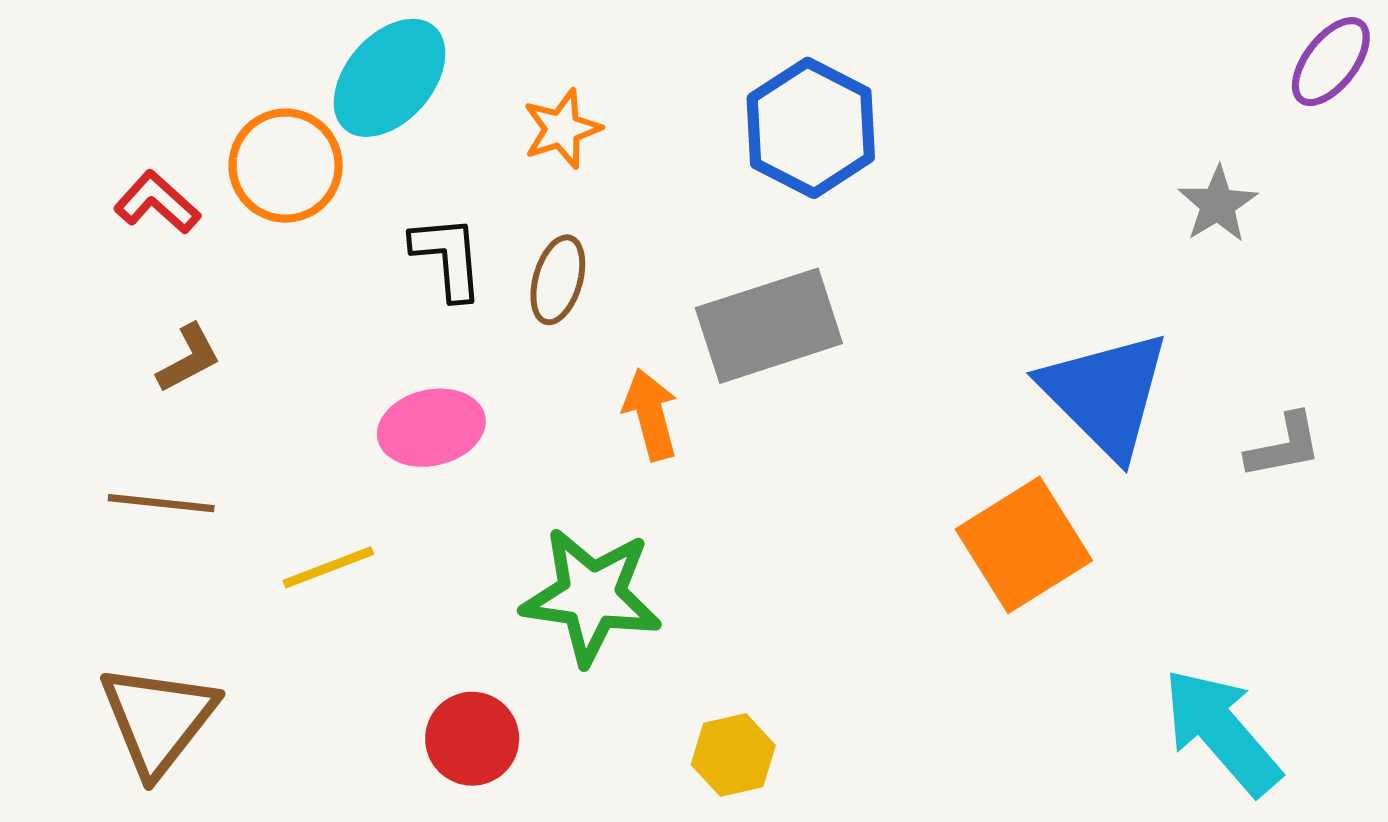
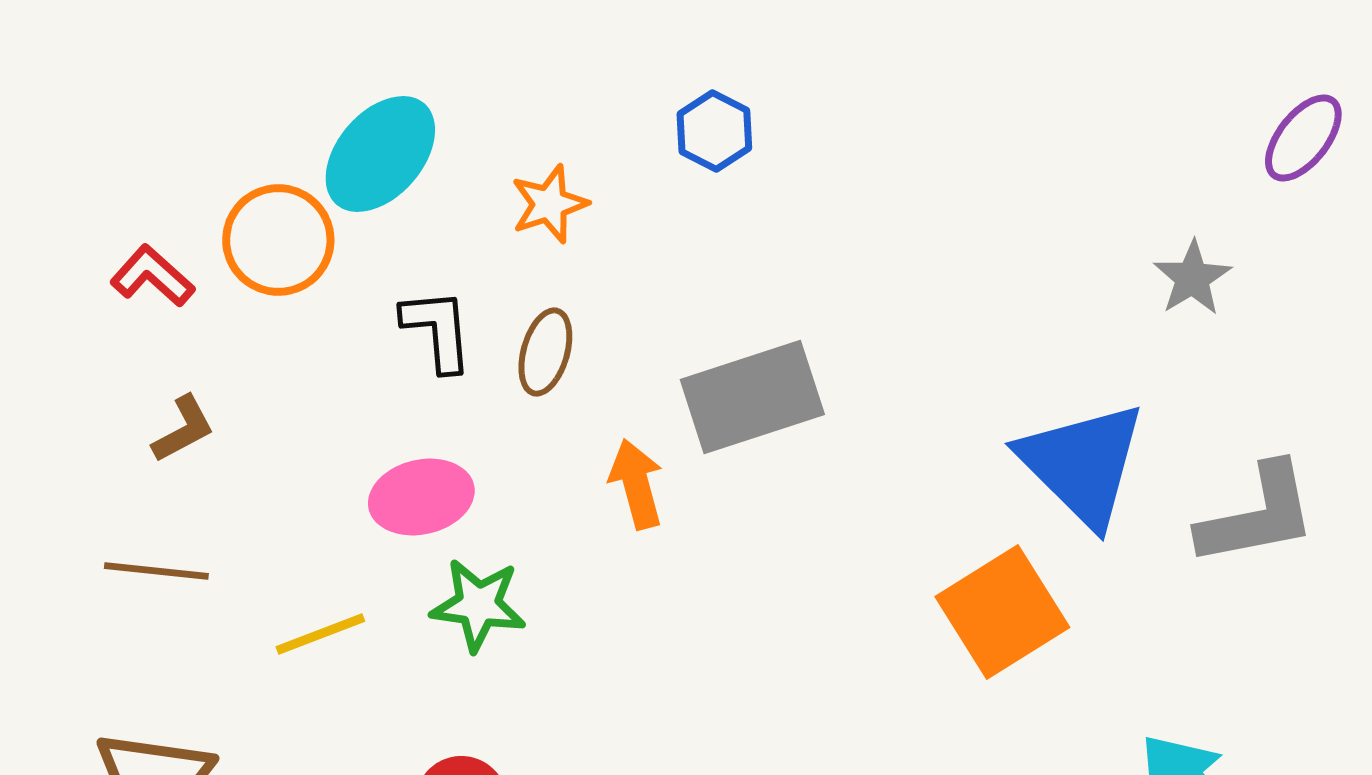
blue hexagon: (811, 128) -> (714, 131), moved, size x0.6
gray L-shape: (1284, 446) -> (1257, 515), size x1.6
green star: (591, 596) -> (478, 605), moved, size x0.7

